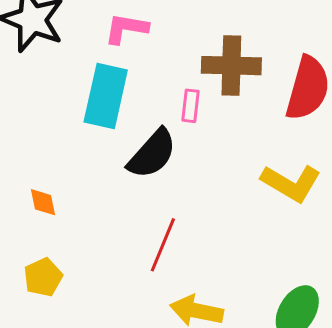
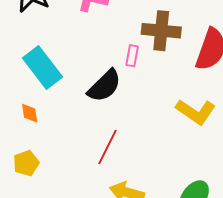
cyan rectangle: (106, 96) -> (42, 68), moved, turned -54

